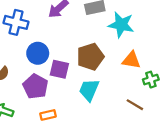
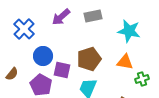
blue cross: (16, 22) -> (24, 29), turned 30
cyan star: (121, 25) -> (129, 31), moved

